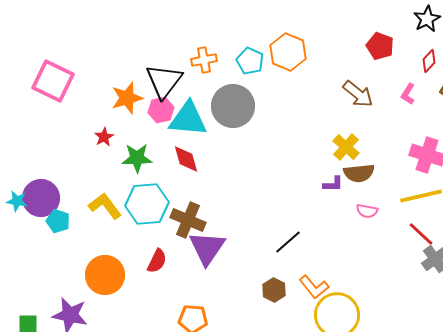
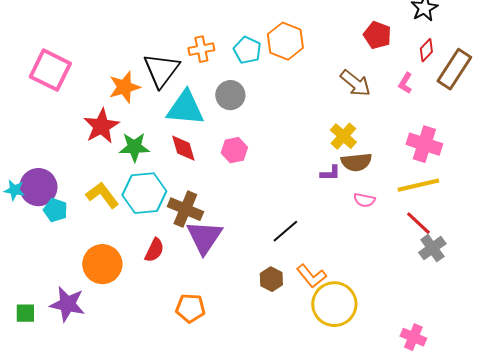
gray circle: (233, 106) -> (230, 95), size x0.7
pink hexagon: (161, 110) -> (234, 150), moved
red star: (104, 137) -> (101, 126), size x1.8

